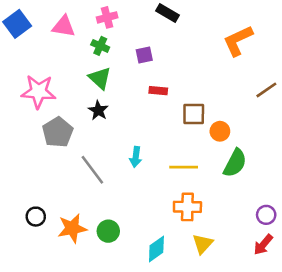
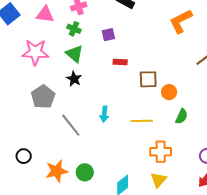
pink star: (38, 92) -> (35, 52), moved
green semicircle: (235, 163) -> (182, 116), size x0.7
orange cross: (187, 207) -> (161, 152), moved
black circle: (36, 217) -> (24, 156), moved

